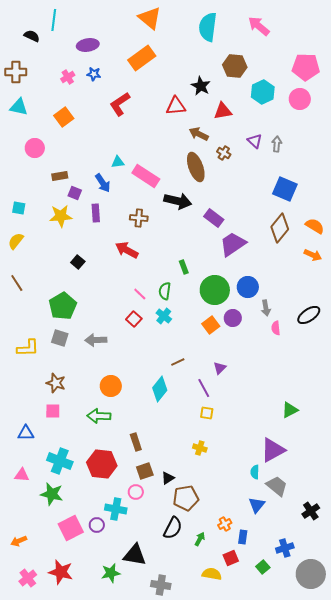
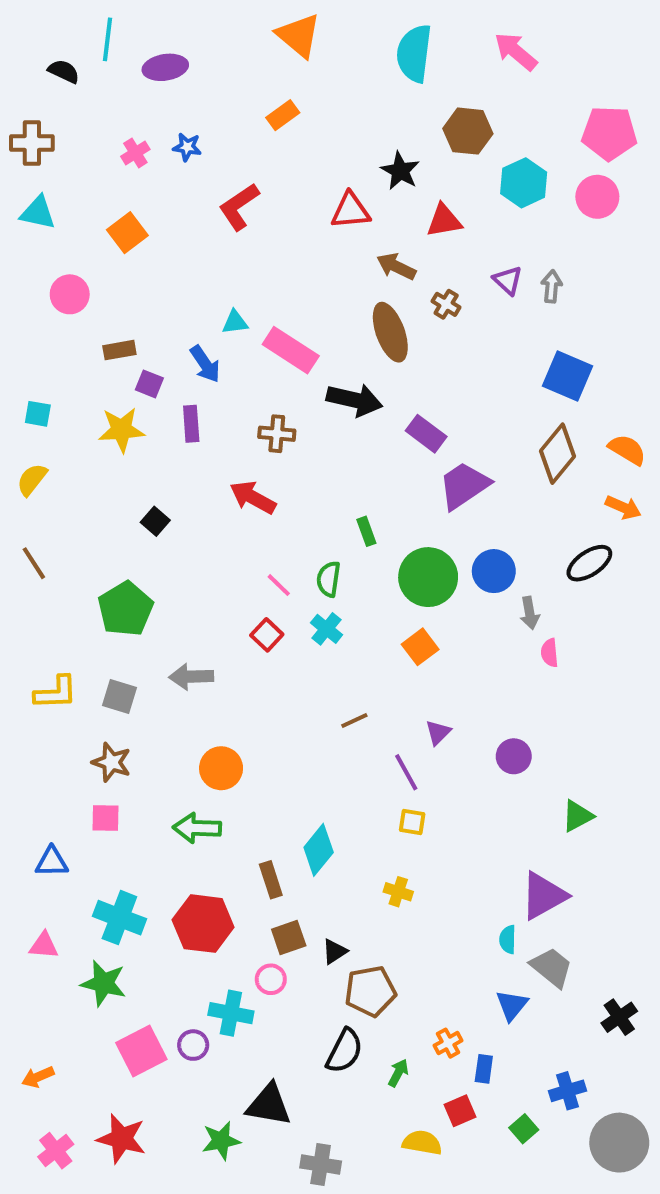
purple ellipse: (88, 45) -> (165, 67), moved
orange rectangle: (142, 58) -> (283, 115), size x0.6
black ellipse: (309, 315) -> (589, 563), moved
purple circle: (233, 318) -> (514, 756), moved
gray square: (60, 338) -> (119, 697), moved
cyan diamond: (160, 389) -> (319, 850), moved

